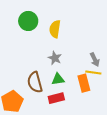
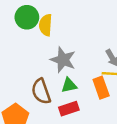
yellow semicircle: (55, 29) -> (46, 25), moved
gray star: (55, 58) -> (63, 60), size x1.5

